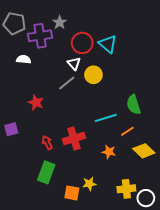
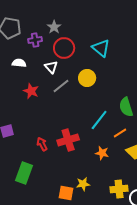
purple cross: (40, 36) -> (35, 40), size x0.6
red circle: (82, 43) -> (64, 48), moved
white triangle: (74, 64) -> (51, 67), moved
red star: (36, 103) -> (31, 91), moved
cyan line: (106, 118) -> (99, 120), turned -35
green rectangle: (46, 172) -> (24, 173), moved

